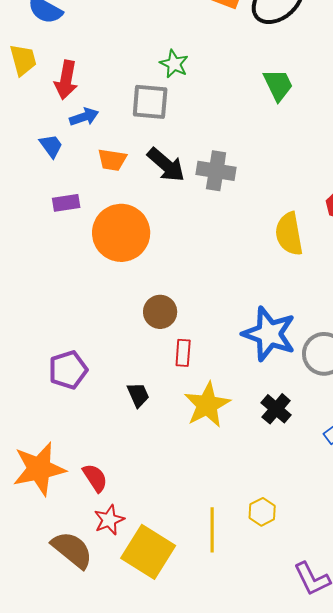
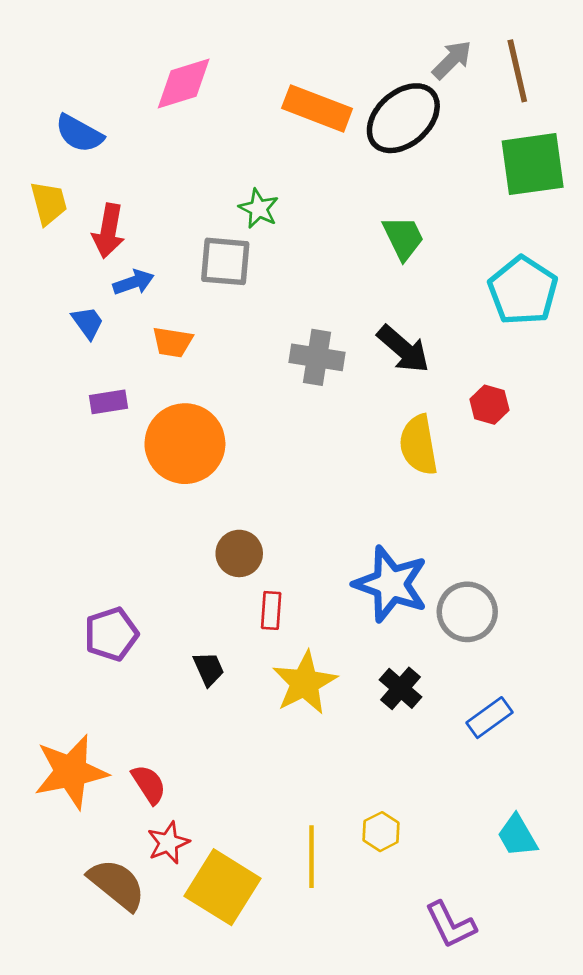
black arrow: (166, 165) -> (403, 349), moved

